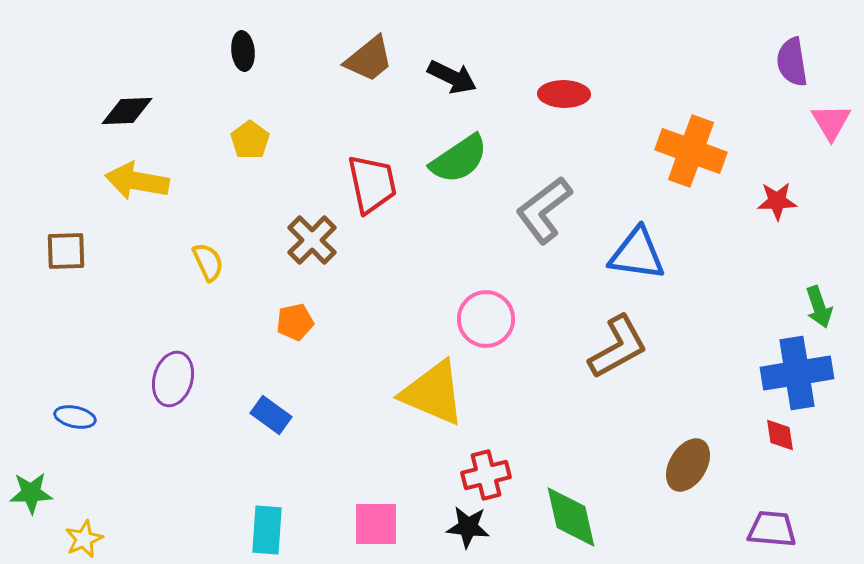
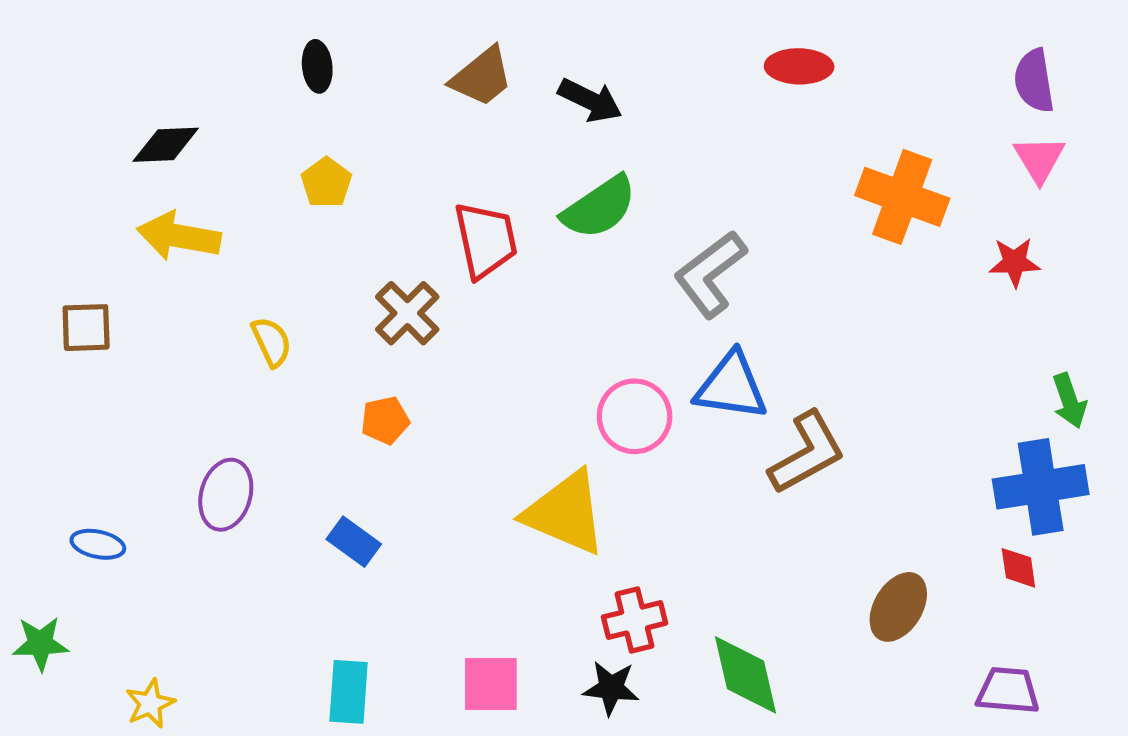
red ellipse: (564, 94) -> (799, 66), moved
pink triangle: (831, 122) -> (1039, 159), moved
blue triangle: (637, 254) -> (731, 386), moved
yellow star: (84, 539) -> (150, 704), moved

